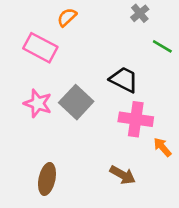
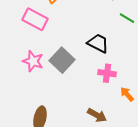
pink cross: (136, 119) -> (107, 73), size x0.7

